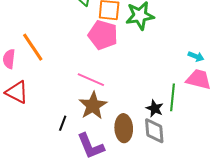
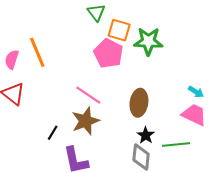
green line: (172, 97) -> (176, 145), moved, turned 68
brown ellipse: (124, 128) -> (139, 103), moved

